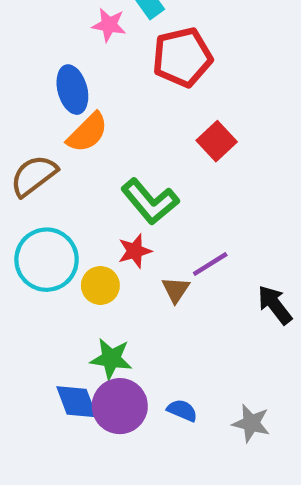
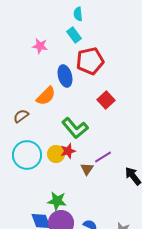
pink star: (109, 25) -> (40, 46), moved
blue ellipse: (72, 90) -> (65, 76), moved
brown semicircle: (34, 176) -> (21, 116), size x0.7
yellow circle: (100, 285) -> (56, 154), moved

